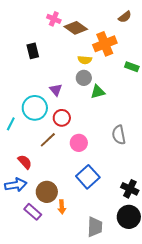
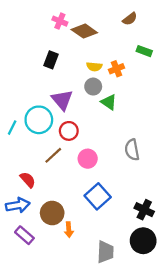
brown semicircle: (125, 17) -> (130, 19), moved
orange cross: (105, 44) -> (116, 69), moved, size x0.6
black rectangle: (33, 51) -> (51, 60), moved, turned 35
green rectangle: (132, 67) -> (144, 51), moved
purple triangle: (56, 90) -> (62, 100), size x1.5
green triangle: (98, 92) -> (109, 102), turned 49
cyan line: (11, 124) -> (12, 128), moved
purple rectangle: (33, 212) -> (24, 235), moved

